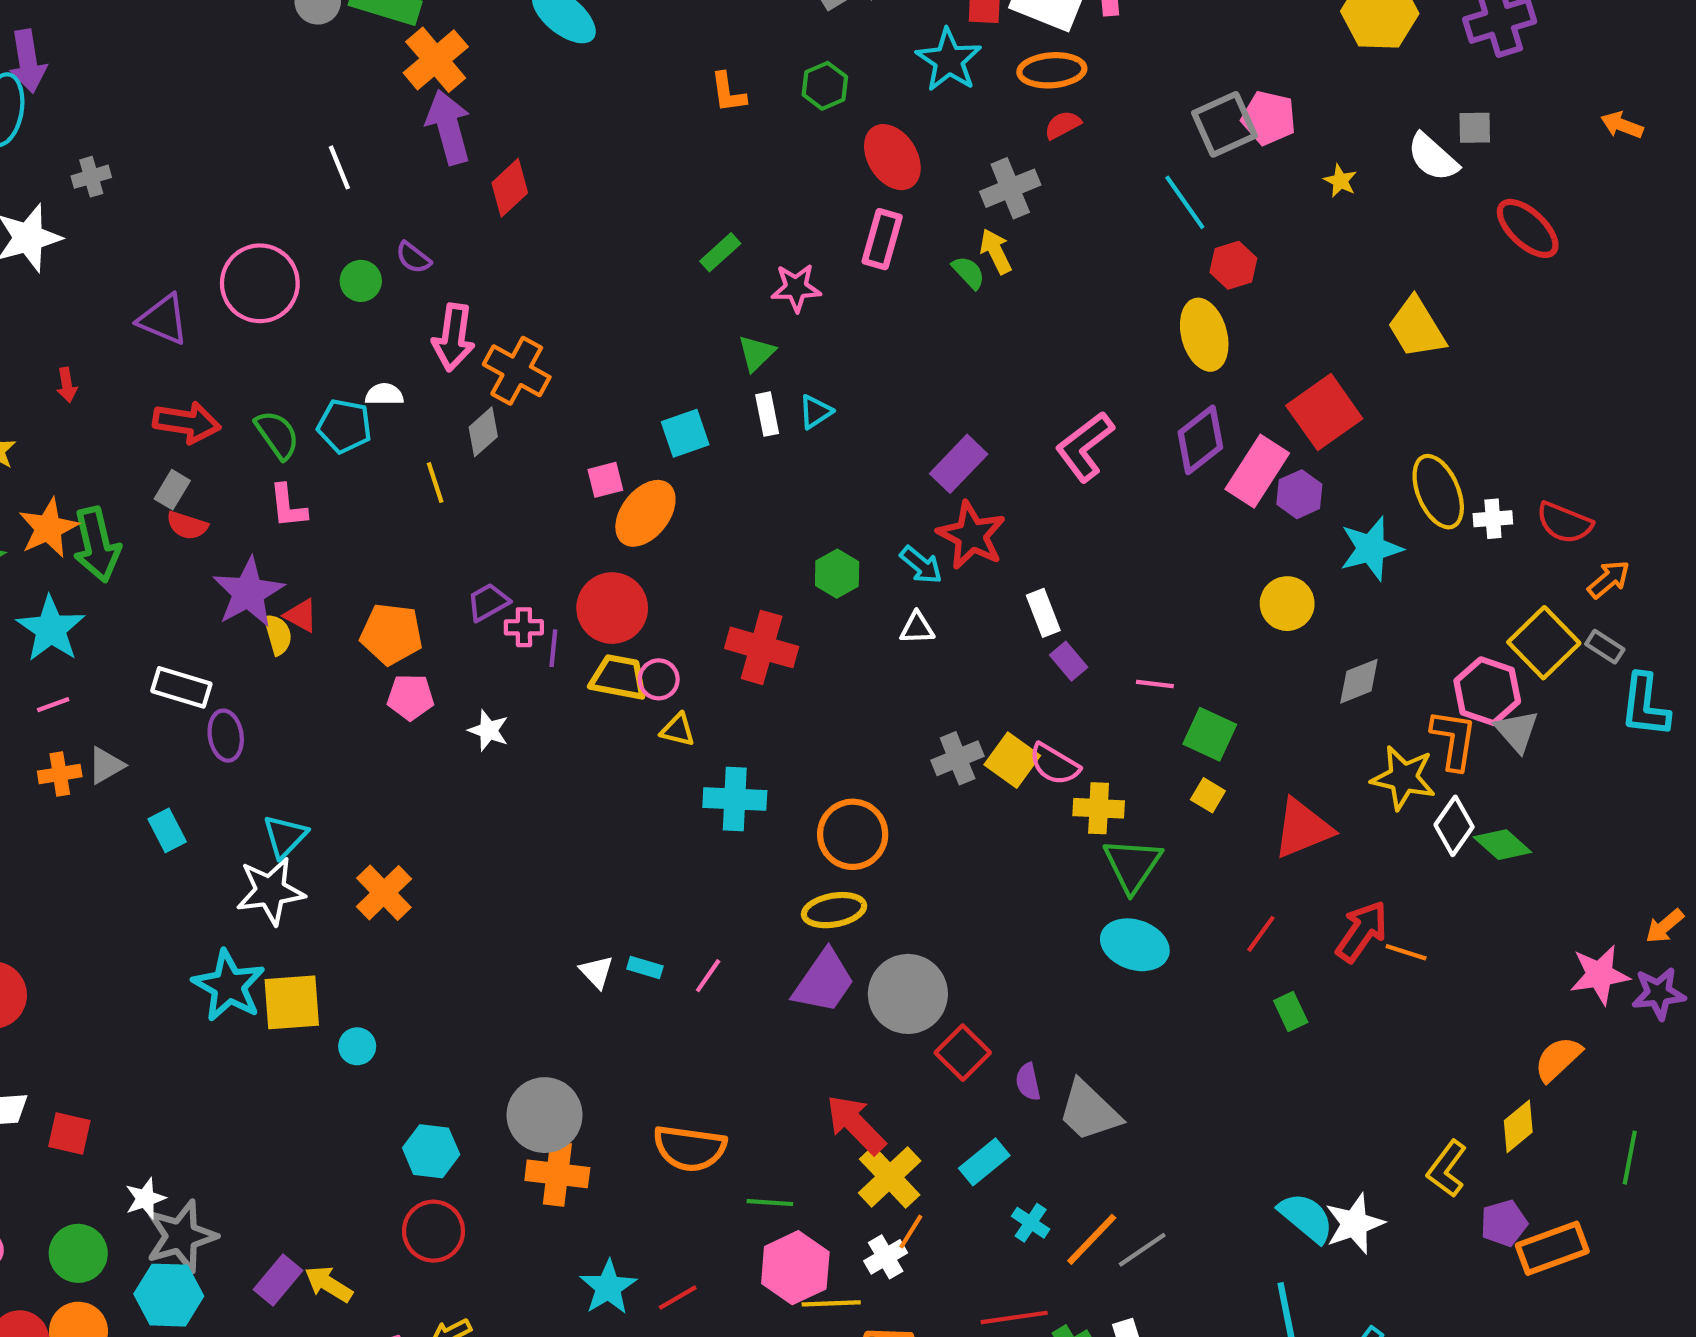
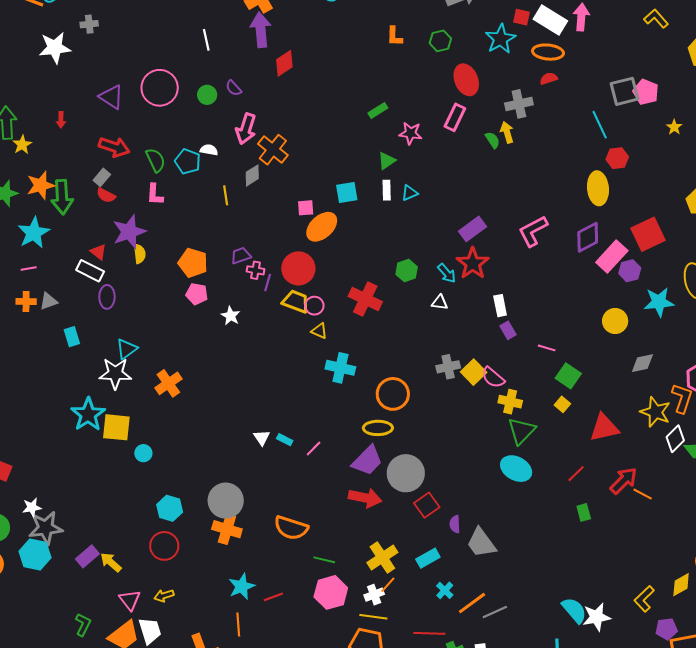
red triangle: (301, 615) -> (98, 252), moved
red arrow: (856, 1124) -> (365, 498), moved, turned 136
yellow line: (831, 1303) -> (373, 617), moved

